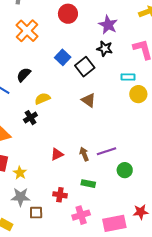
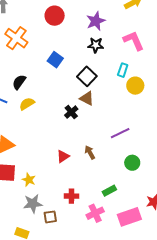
purple star: (108, 25) -> (96, 21), turned 30
black square: (85, 67) -> (87, 76), moved
cyan rectangle: (128, 77) -> (123, 70), turned -64
yellow semicircle: (42, 99) -> (27, 104), moved
black cross: (30, 118) -> (71, 112), moved
purple line: (107, 151) -> (120, 133), moved
green rectangle: (88, 184) -> (109, 191), moved, turned -32

